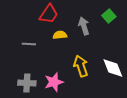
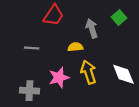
yellow semicircle: (60, 35) -> (75, 47), moved
pink star: (54, 82) -> (59, 78), moved

